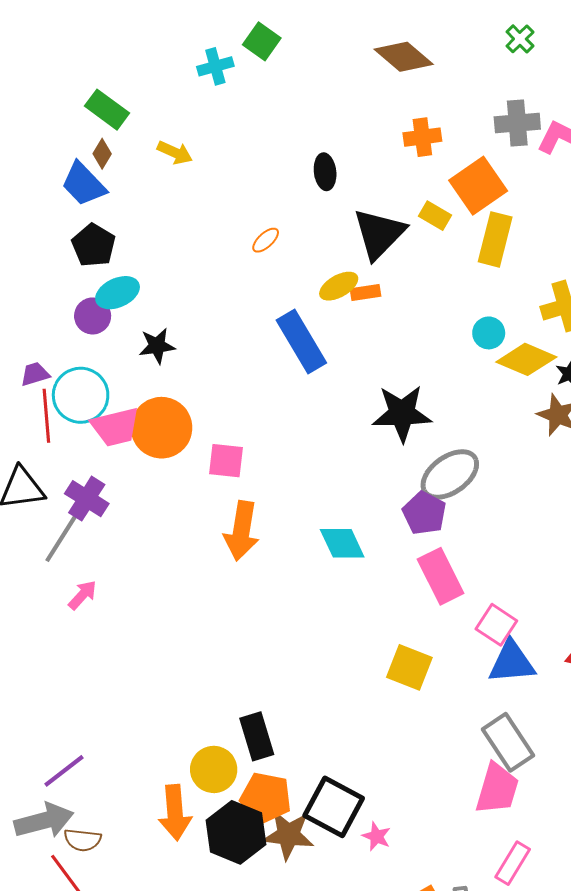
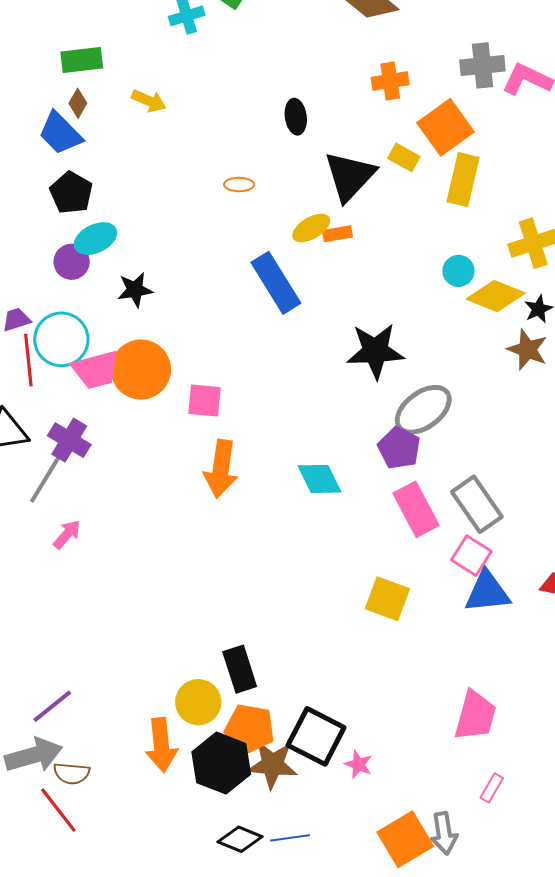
green rectangle: (107, 110) -> (82, 60), turned -42
orange ellipse: (266, 240) -> (239, 185), turned 44
gray rectangle: (508, 742) -> (477, 504), moved
pink rectangle: (513, 863) -> (492, 788), size x0.7

